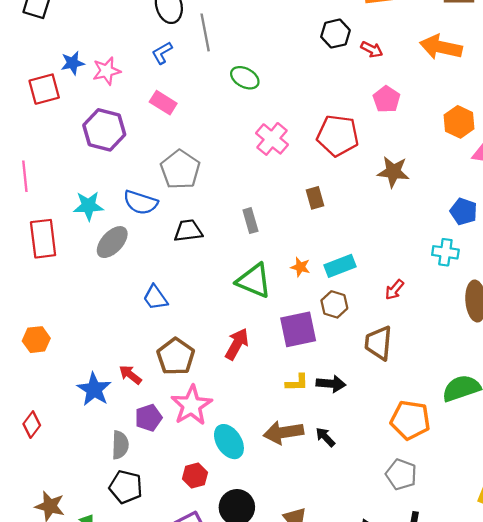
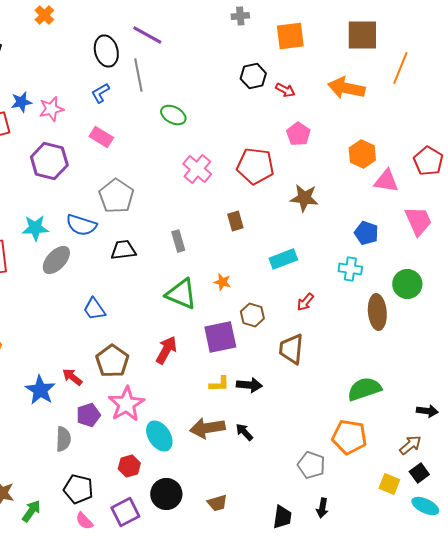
cyan rectangle: (340, 266) -> (283, 259), moved
orange pentagon: (410, 420) -> (349, 437), moved
black pentagon: (126, 487) -> (78, 489), moved

